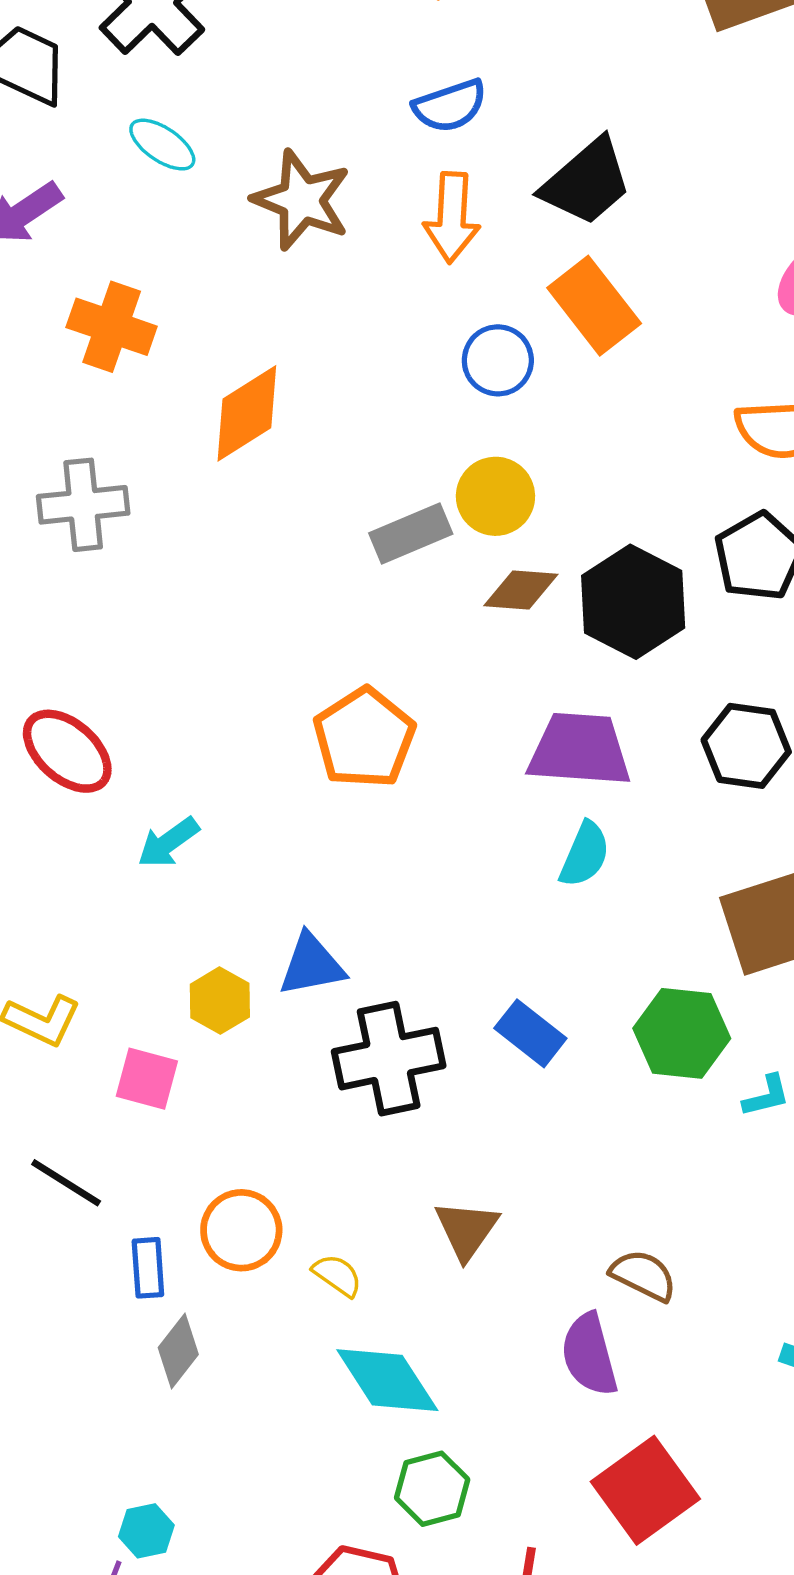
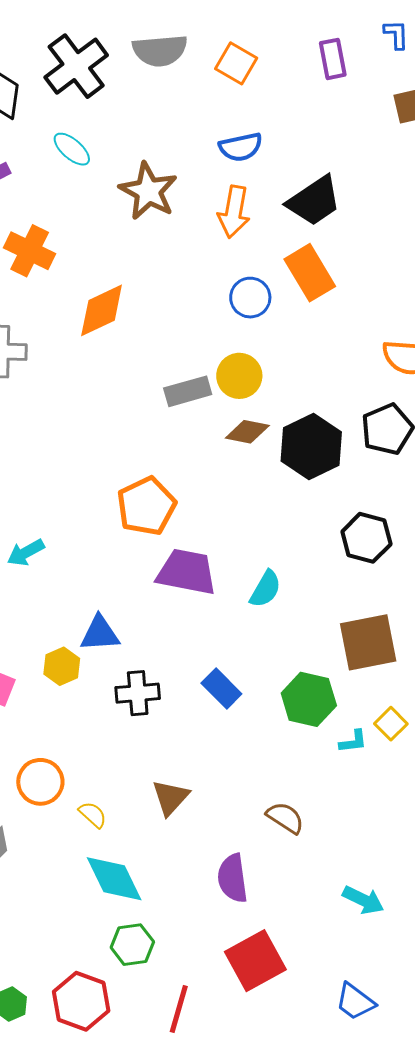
purple trapezoid: (580, 750) -> (187, 572), moved
yellow hexagon: (220, 1001) -> (62, 666), moved
black cross: (389, 1059) -> (138, 693), size x0.7
brown semicircle: (643, 1275) -> (285, 818), moved

